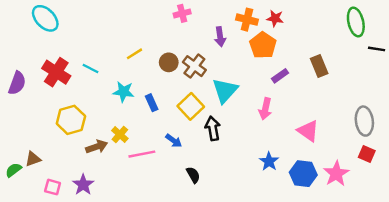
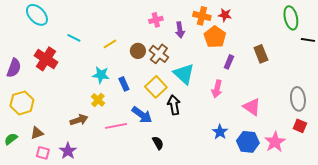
pink cross: (182, 13) -> (156, 20), moved
cyan line: (90, 68) -> (74, 38), moved
purple rectangle: (280, 76) -> (229, 62), turned -32
cyan triangle: (225, 90) -> (184, 74), turned -30
yellow hexagon: (71, 120) -> (22, 103), moved
yellow cross: (120, 135) -> (98, 100), moved
blue arrow: (174, 141) -> (142, 115), size x1.5
brown triangle: (33, 159) -> (37, 133), moved

